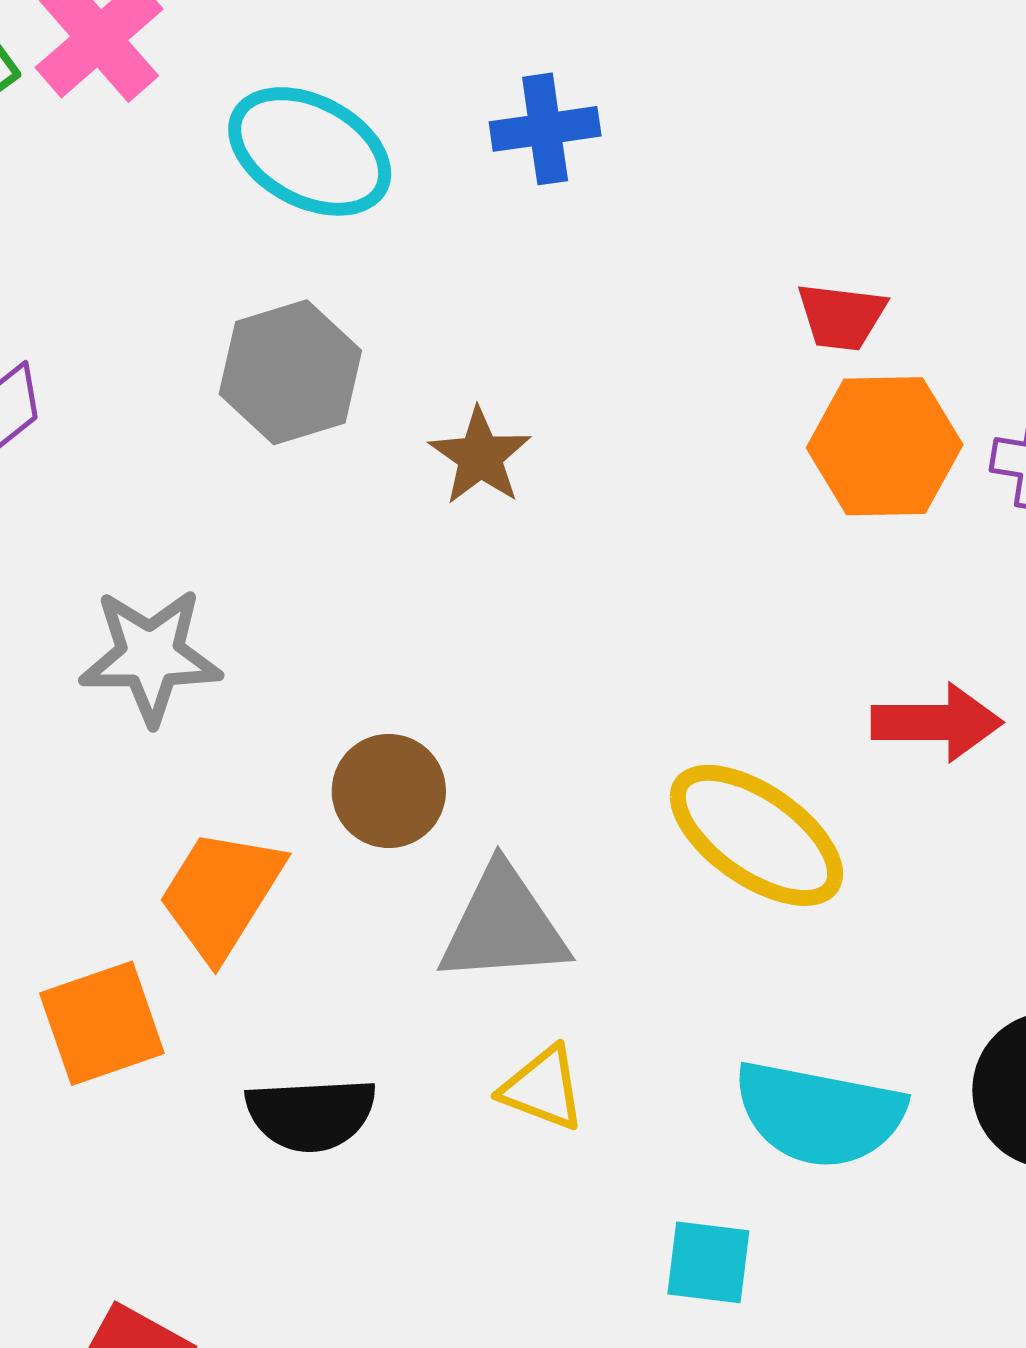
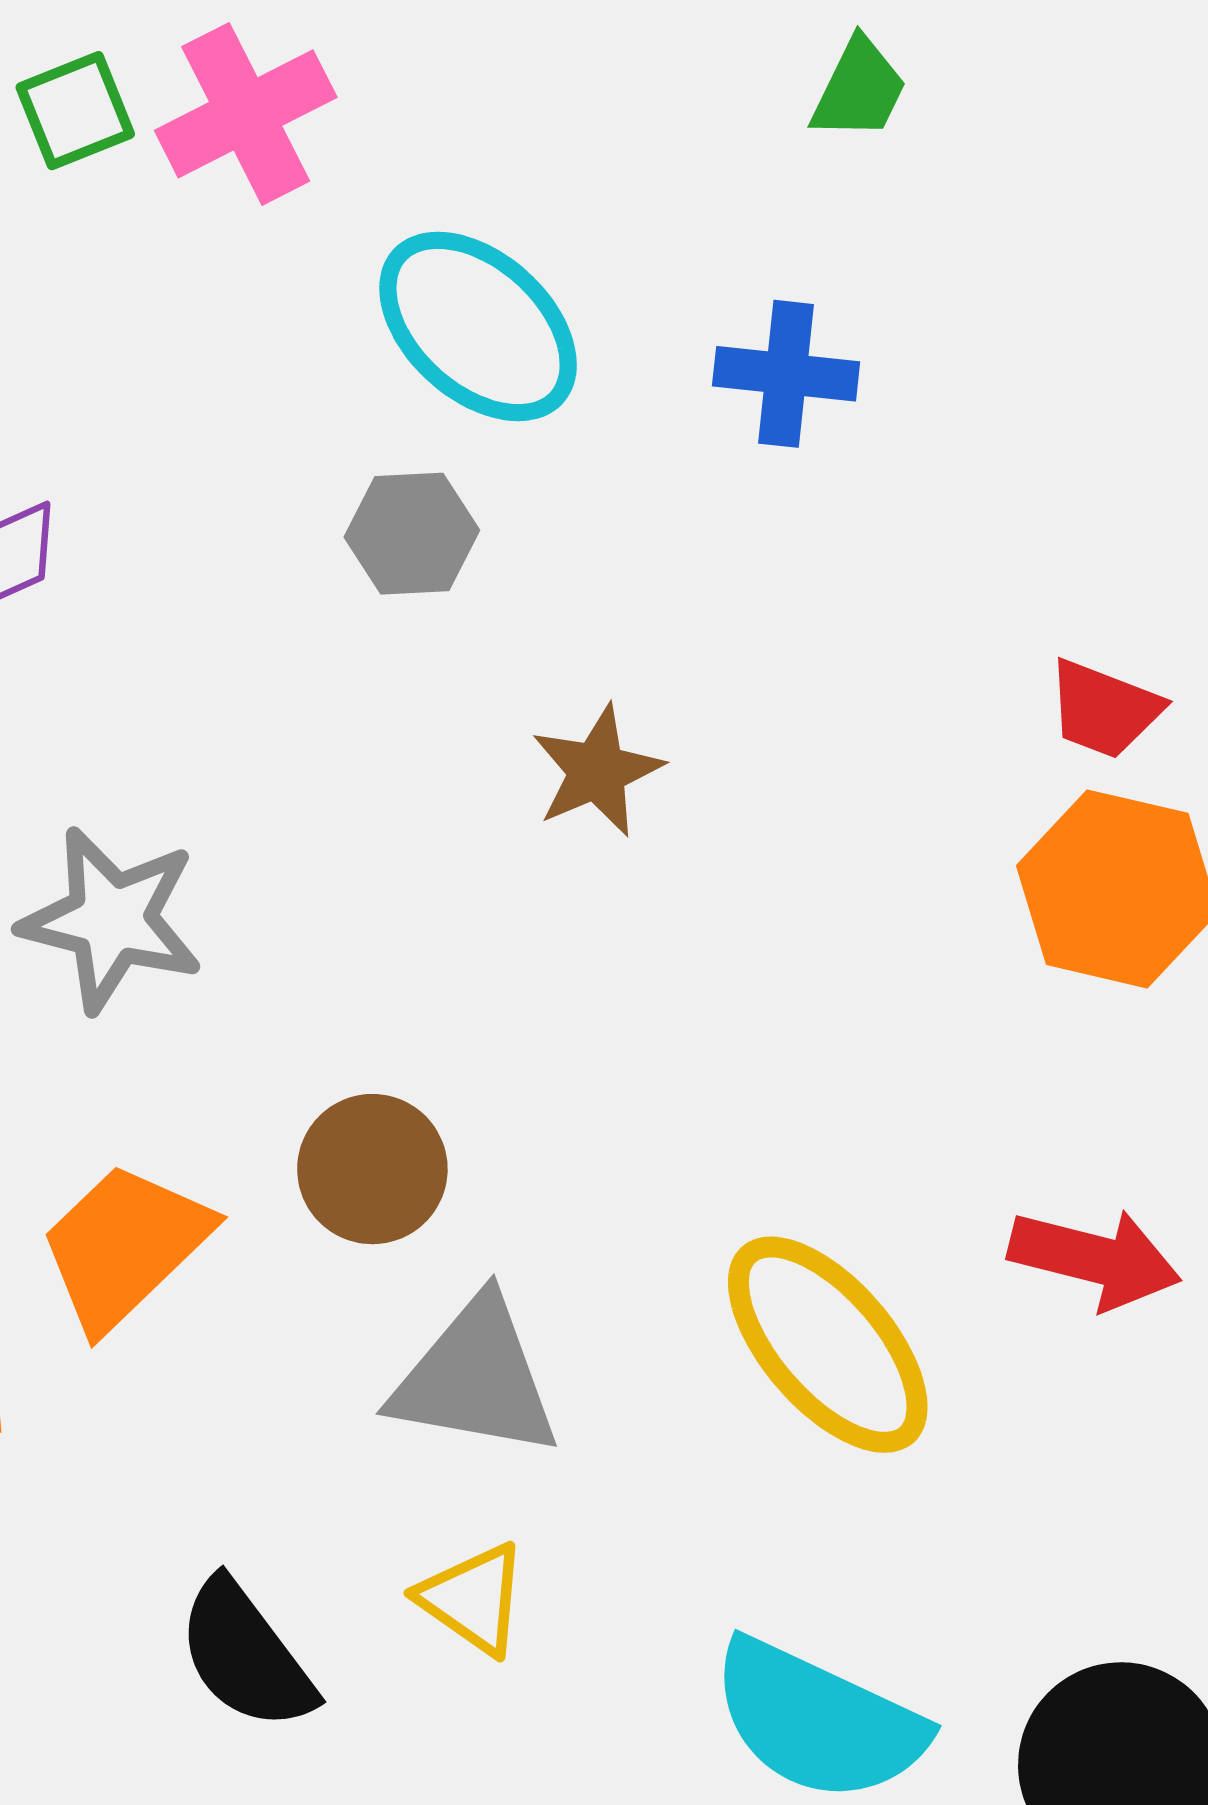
gray hexagon: (290, 372) -> (412, 534), moved, size x0.7
black semicircle: (311, 1114) -> (246, 1655), moved, turned 42

